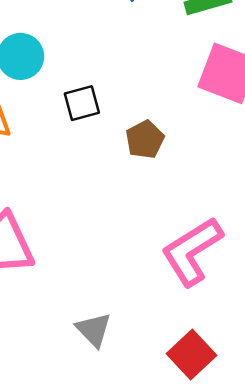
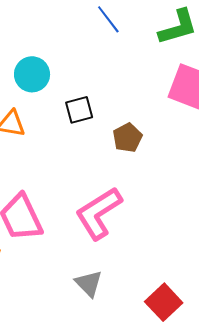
pink L-shape: (192, 251) -> (99, 213), moved

